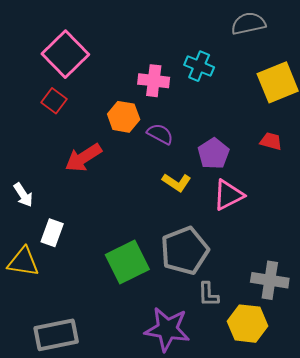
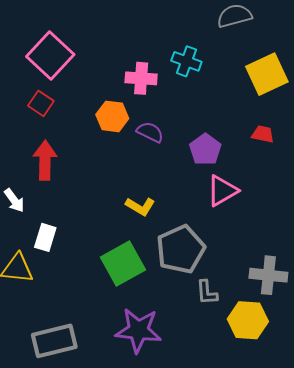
red arrow: (83, 158) -> (45, 160), moved, turned 126
yellow L-shape: (177, 182) -> (140, 206), moved
purple star: (167, 329) -> (138, 330), moved

